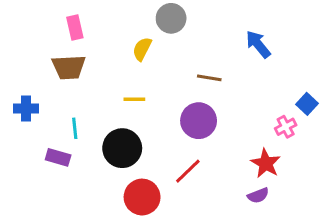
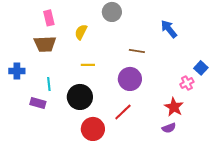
yellow semicircle: (142, 49) -> (81, 32), moved

